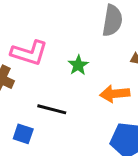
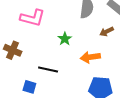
pink L-shape: (29, 53) -> (33, 18), moved

